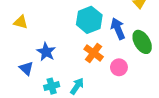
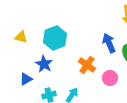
cyan hexagon: (89, 20) -> (55, 38), moved
blue triangle: (26, 68) -> (26, 79), turned 48

